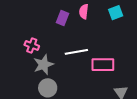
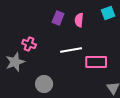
pink semicircle: (84, 12) -> (79, 20), moved
gray star: (43, 65) -> (15, 62), moved

